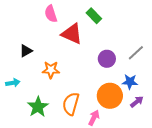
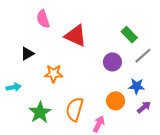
pink semicircle: (51, 14) -> (43, 19), moved
green rectangle: (94, 16) -> (129, 35), moved
orange circle: (110, 96) -> (116, 101), size x0.7

